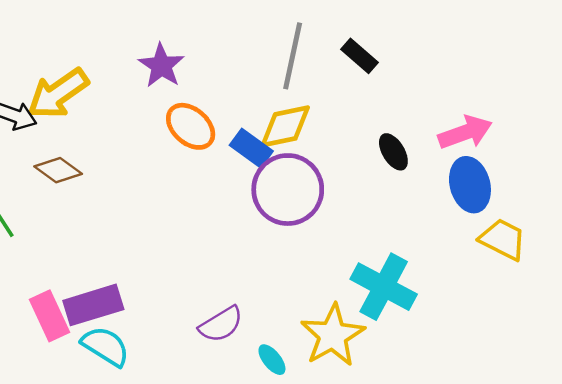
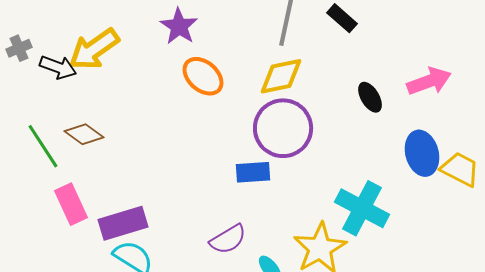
blue rectangle: (251, 148) -> (253, 172), moved, turned -40
brown diamond: (58, 170) -> (84, 134), moved
blue ellipse: (470, 185) -> (422, 153), moved
pink rectangle: (50, 316) -> (71, 204), moved

